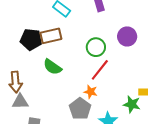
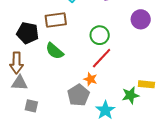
purple circle: (127, 36) -> (141, 19), moved
black pentagon: (31, 40) -> (28, 33), moved
green star: (132, 104) -> (130, 95), turned -30

